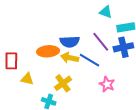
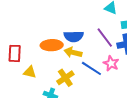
blue line: (90, 60) -> (91, 68), moved
pink star: (107, 84) -> (111, 63), moved

